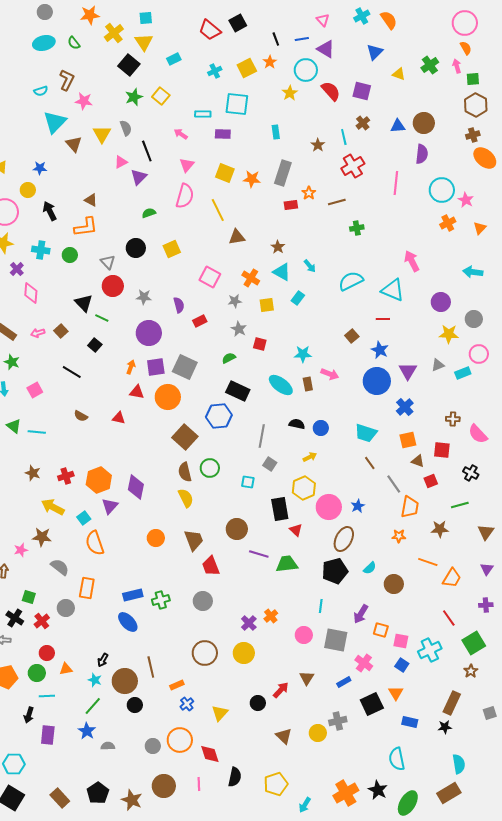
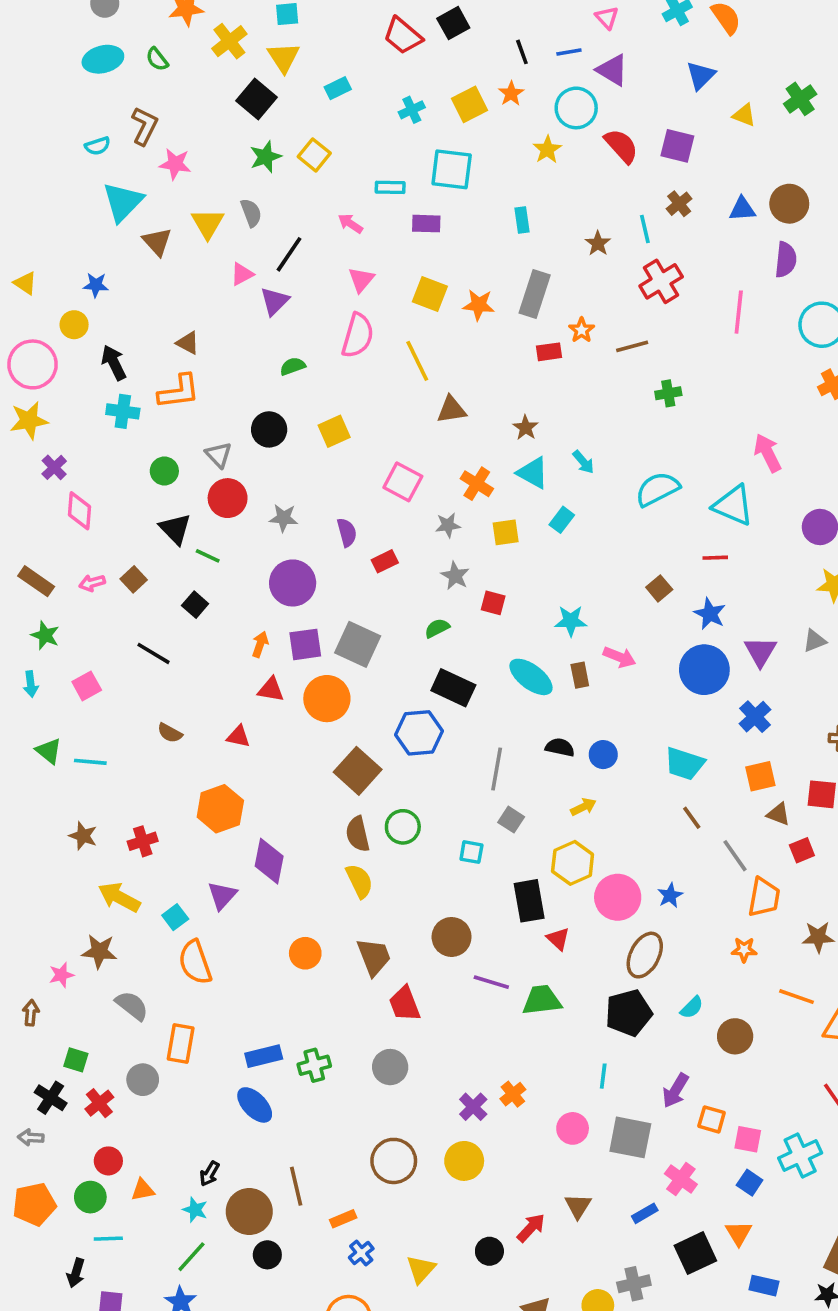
black line: (147, 151) -> (289, 254), turned 55
cyan cross: (41, 250) -> (123, 411), moved
green circle: (70, 255) -> (164, 471), moved
orange hexagon: (99, 480) -> (220, 809), moved

